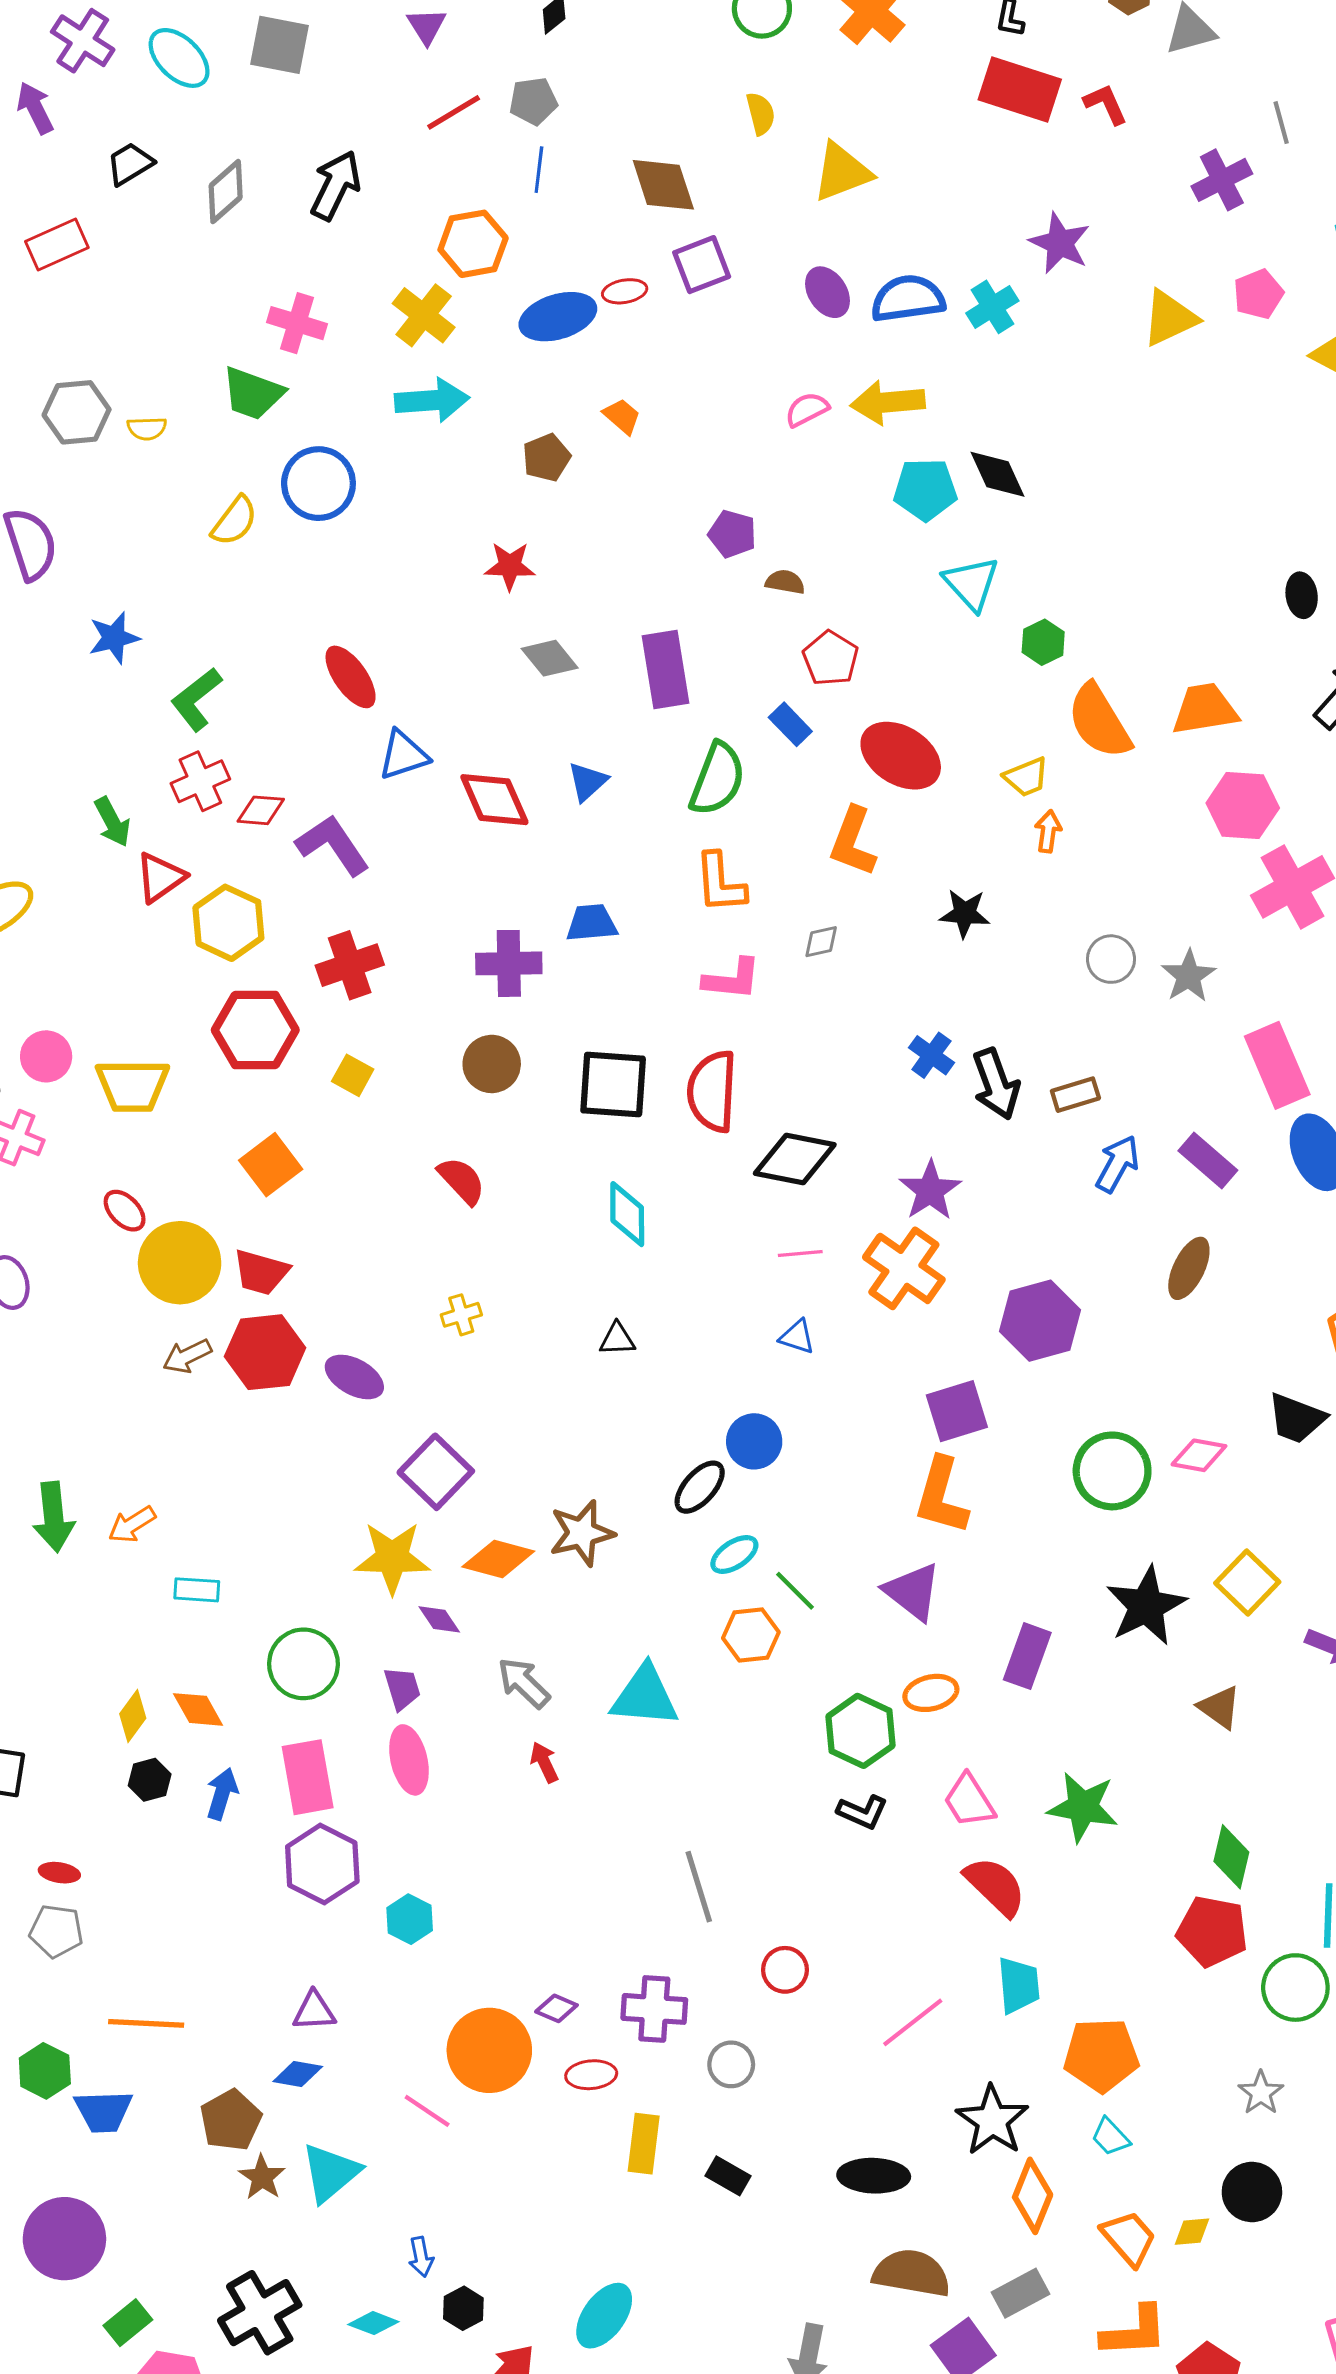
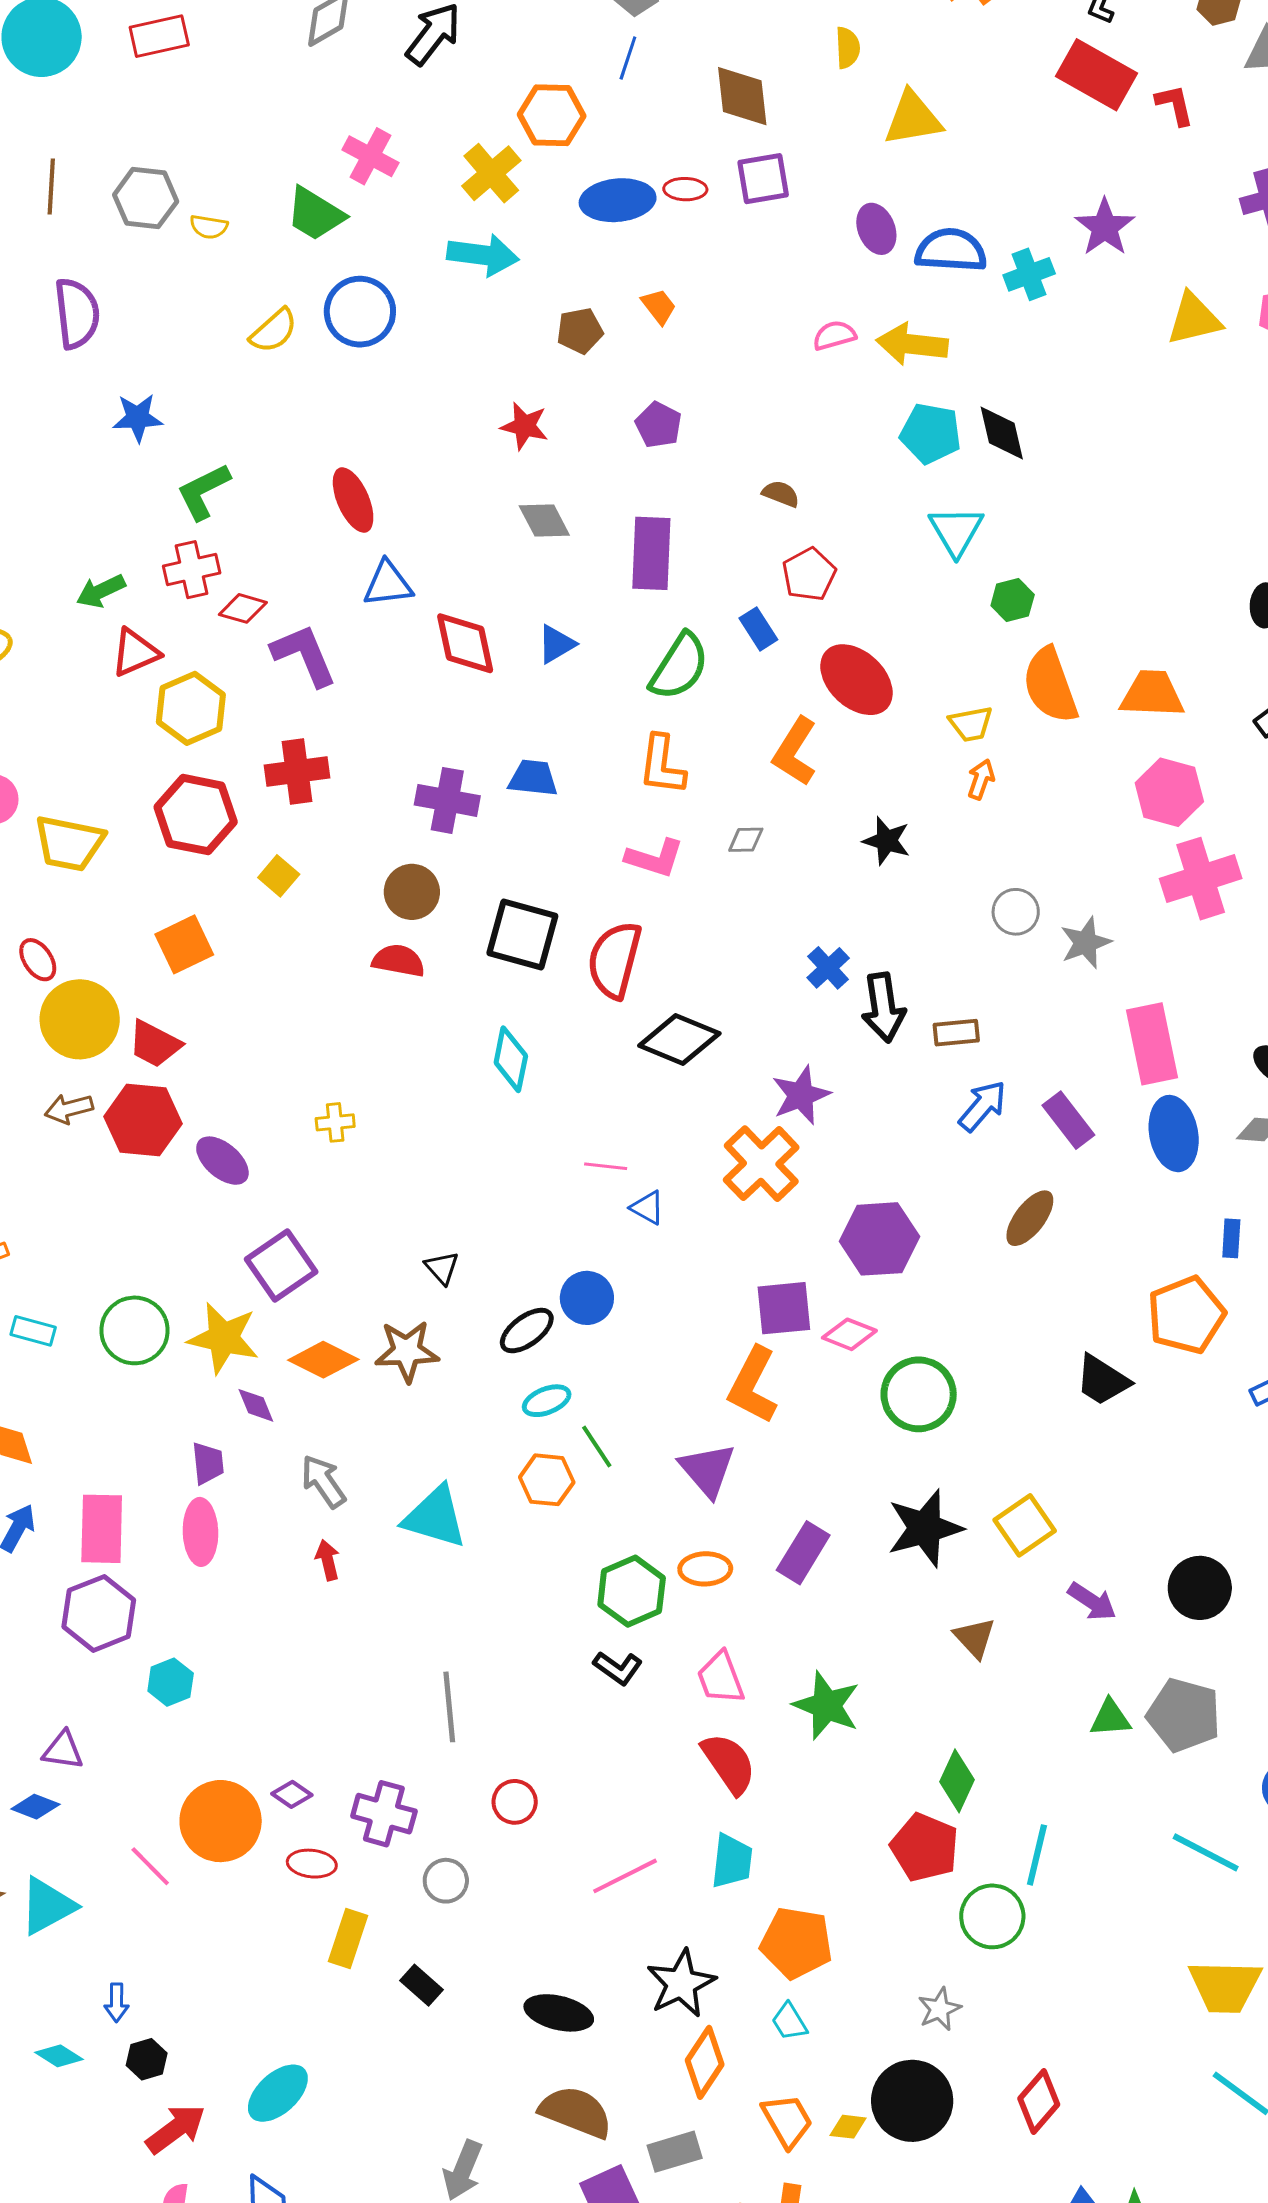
purple pentagon: (732, 534) -> (658, 425), moved
green arrow: (112, 822) -> (101, 591), turned 81
red semicircle: (462, 1181) -> (398, 961), moved, turned -48
pink line: (800, 1253) -> (606, 1166), moved
black triangle: (617, 1339) -> (442, 1268), moved, turned 39
pink diamond: (1199, 1455) -> (849, 1334), moved
green circle: (303, 1664) -> (135, 1330), moved
black circle: (1252, 2192) -> (912, 2101), size x1.4

